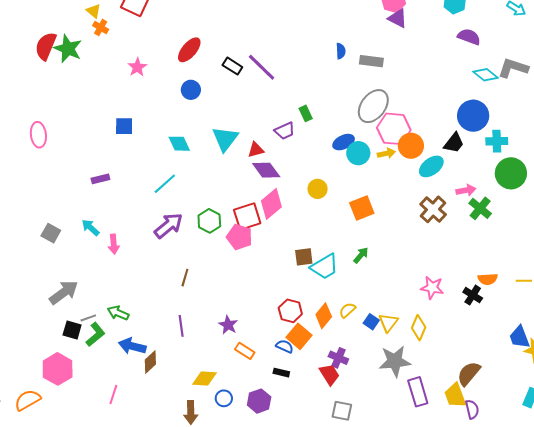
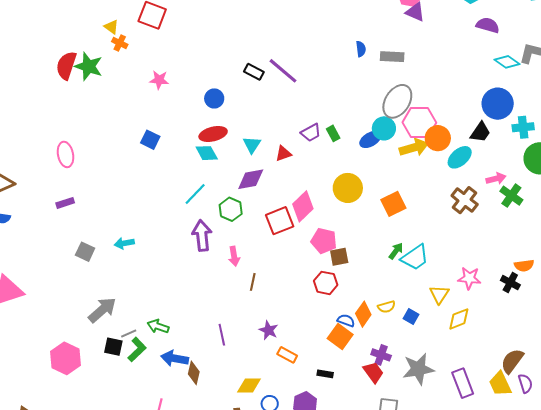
red ellipse: (189, 50) -> (213, 134), moved, turned 40
pink star: (137, 67) -> (159, 80), turned -30
green rectangle: (306, 113) -> (333, 133), moved
blue square: (124, 126) -> (150, 140), turned 30
cyan triangle: (225, 139) -> (252, 145), size x0.7
cyan circle: (358, 153) -> (384, 128), moved
yellow arrow: (386, 153) -> (414, 148), size x1.6
purple diamond: (266, 170) -> (251, 179), moved, turned -60
purple rectangle: (100, 179) -> (65, 203), moved
yellow circle: (318, 189) -> (348, 188), size x1.5
green hexagon: (209, 221) -> (231, 209), moved
purple arrow: (169, 226) -> (202, 235), turned -52
cyan arrow: (91, 228) -> (124, 243), turned -48
pink pentagon: (239, 237) -> (324, 241), moved
pink arrow: (114, 244) -> (234, 256), moved
cyan trapezoid: (325, 267) -> (415, 257), moved
brown line: (185, 278) -> (253, 282), moved
yellow semicircle: (347, 310) -> (386, 307), turned -150
red hexagon: (290, 311) -> (326, 283), moved
yellow triangle: (388, 323) -> (439, 294), moved
yellow diamond: (419, 328) -> (459, 319), turned 50
blue semicircle: (285, 346) -> (346, 320), moved
gray star: (395, 361) -> (418, 369), moved
brown diamond: (150, 362) -> (194, 373), turned -30
pink hexagon: (58, 369) -> (66, 358), moved
purple semicircle: (472, 409) -> (525, 383), moved

